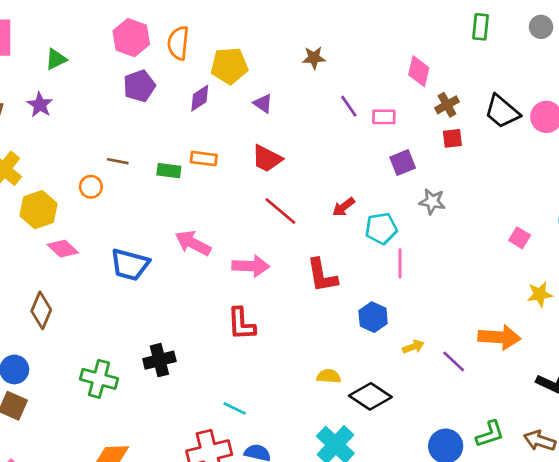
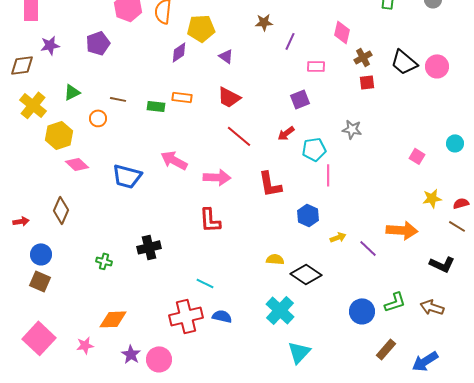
green triangle: (56, 59) -> (72, 92), moved
purple pentagon: (139, 86) -> (98, 43), moved
purple star: (40, 105) -> (50, 45), moved, turned 30
purple line: (349, 106) -> (290, 41), moved, turned 60
purple square: (403, 163) -> (300, 99), moved
green cross: (99, 379) -> (104, 261), size x0.6

